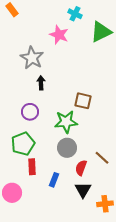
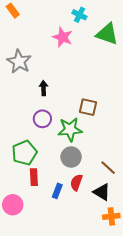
green triangle: (101, 32) -> (107, 34), turned 45
gray star: (32, 58) -> (19, 62), moved
purple circle: (30, 112) -> (42, 119), moved
red semicircle: (81, 168) -> (76, 182), moved
black triangle: (83, 190) -> (102, 192), moved, turned -30

